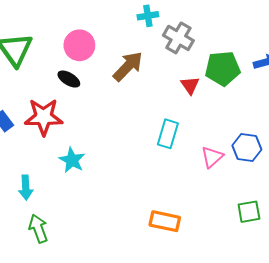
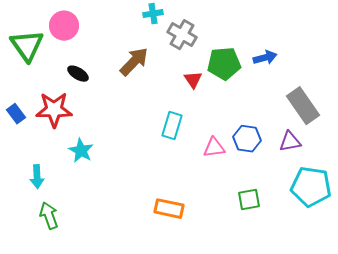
pink circle: (79, 45) -> (64, 26), moved
pink triangle: (212, 157) -> (214, 148), turned 35

